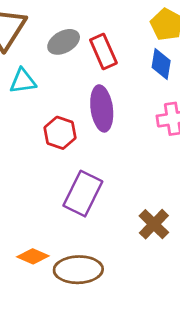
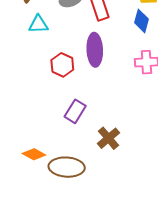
purple rectangle: (83, 194) -> (75, 111), size x0.7
brown cross: (154, 224) -> (108, 138), moved

